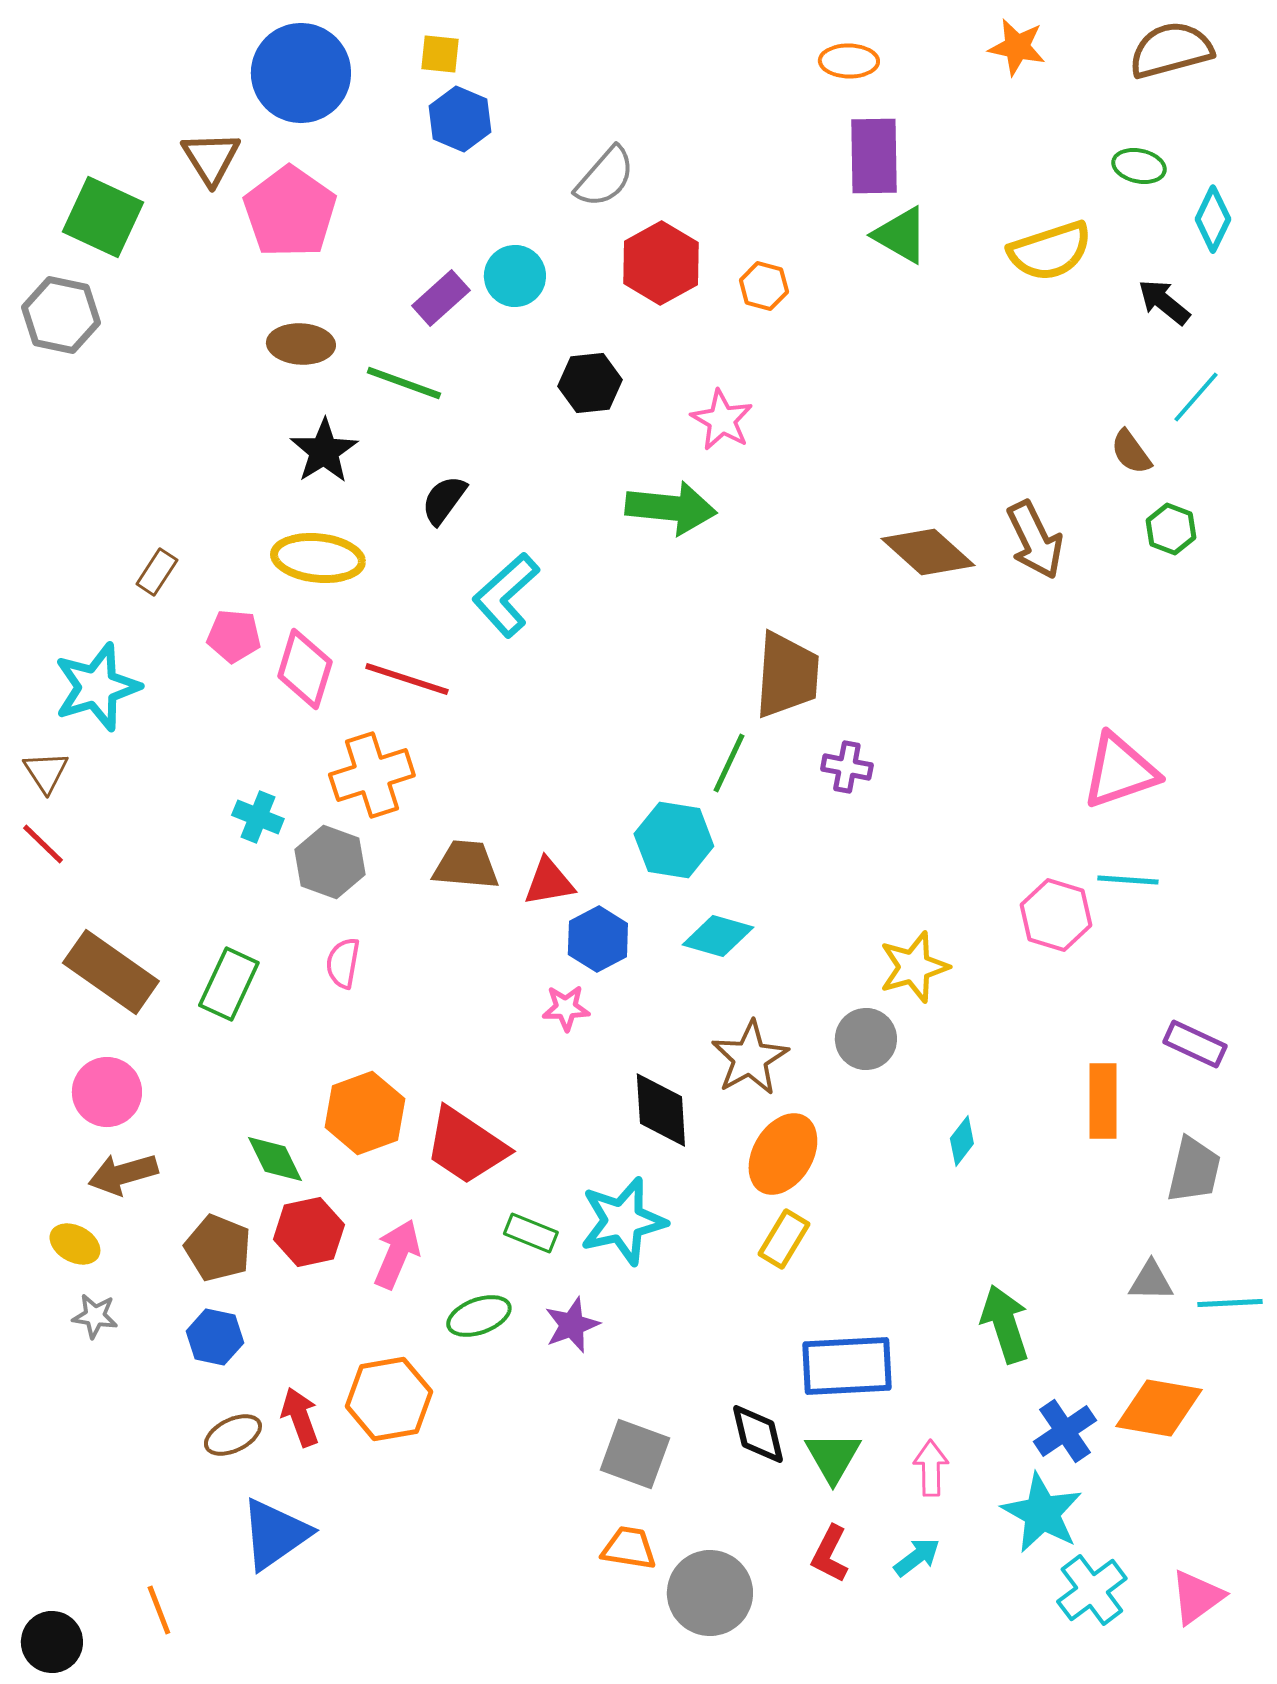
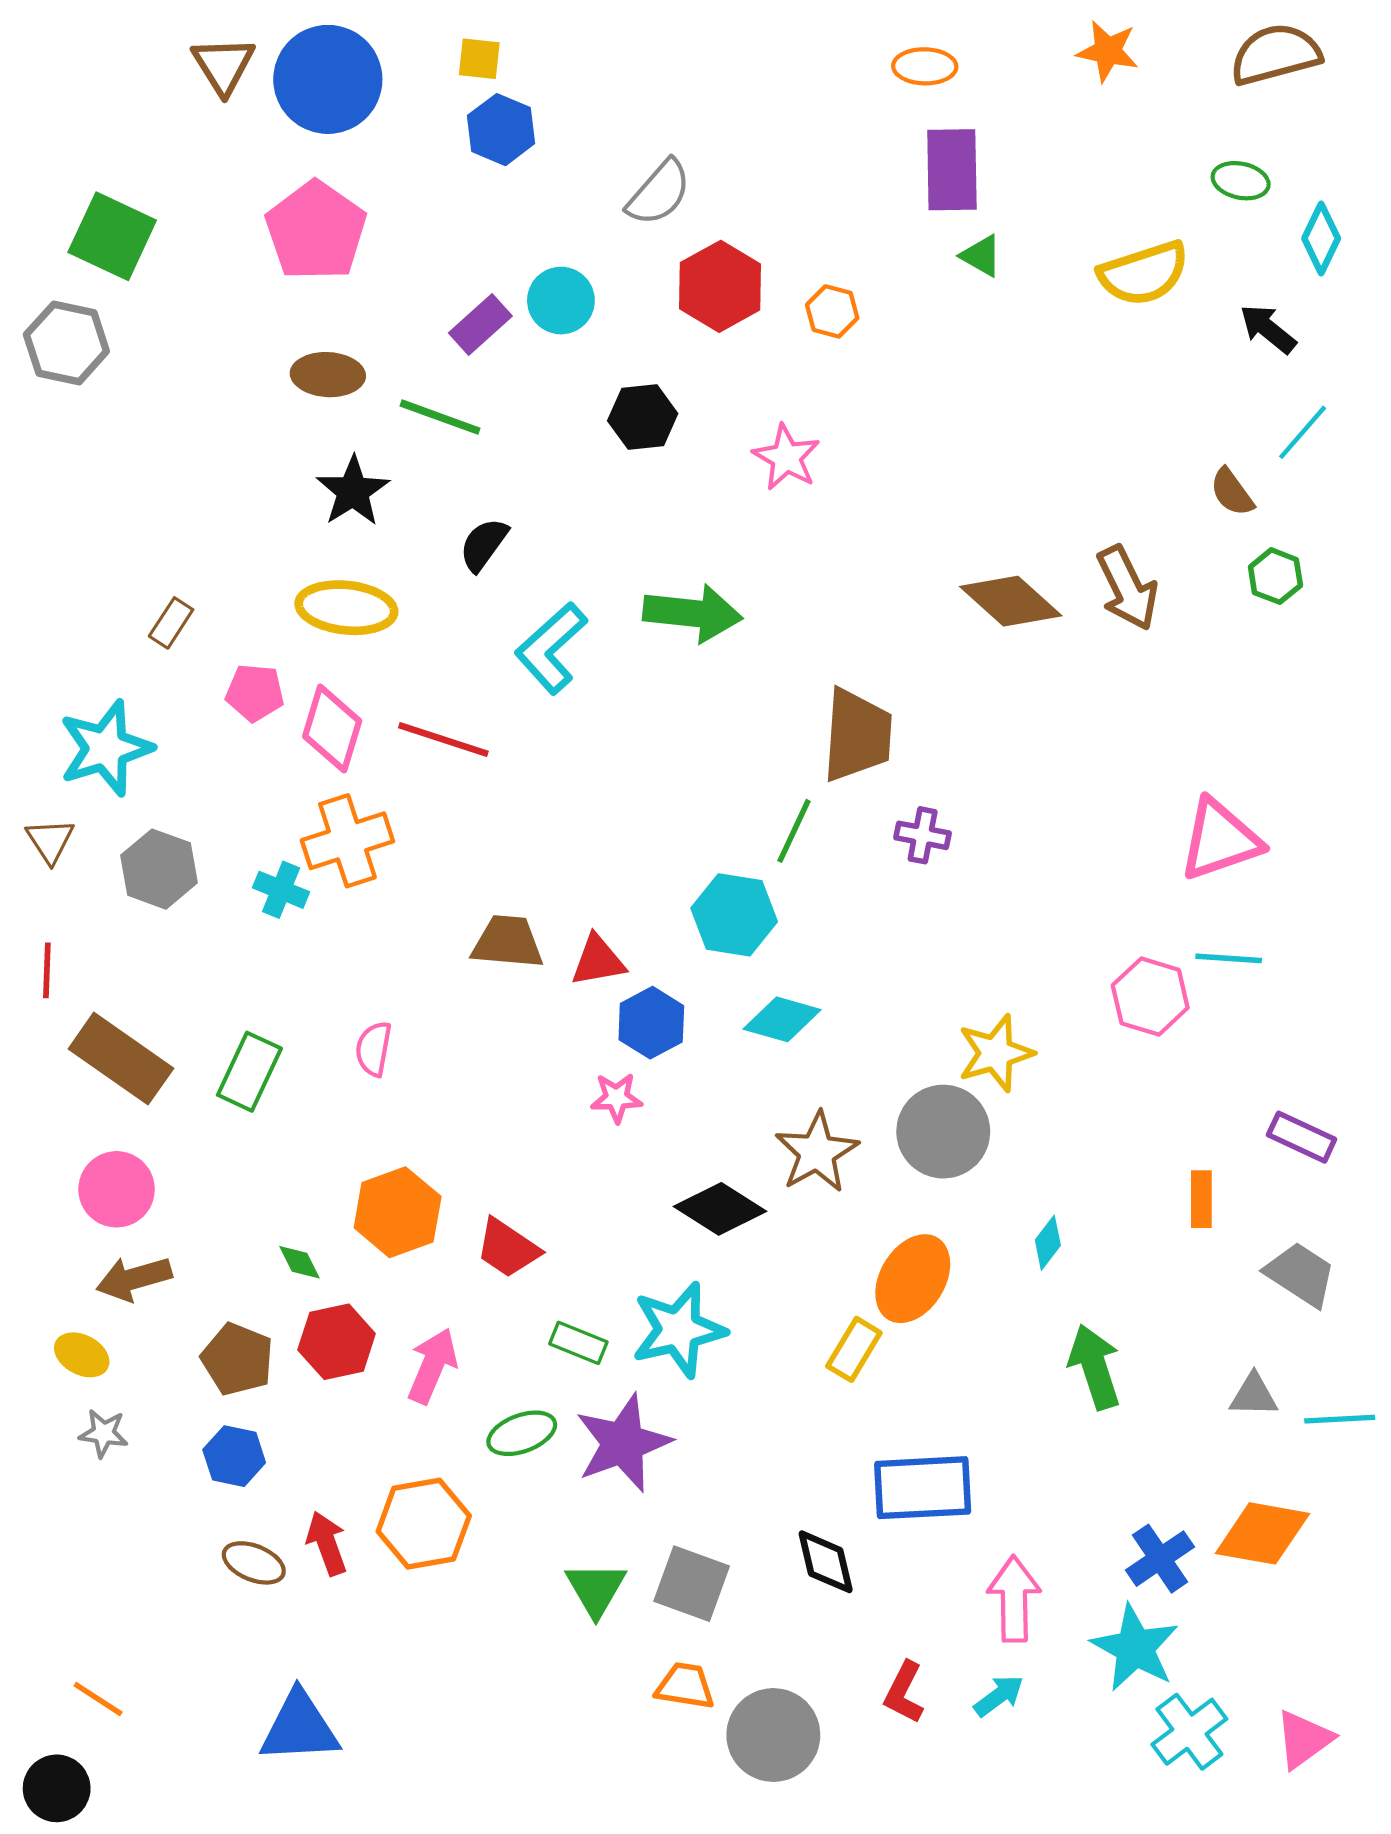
brown triangle: (211, 158) -> (223, 65), moved
green triangle: (901, 235) -> (981, 256), size x0.7
green arrow: (671, 508) -> (693, 613), moved
orange cross: (372, 775) -> (347, 841), moved
red line: (43, 844) -> (47, 970), moved, turned 48
gray hexagon: (330, 862) -> (159, 869), moved
gray circle: (866, 1039) -> (943, 1132), size x1.4
orange rectangle: (1103, 1101) -> (1201, 1199), size x0.7
black diamond: (661, 1110) -> (720, 1209), turned -54
red trapezoid: (466, 1146) -> (508, 1248), size x0.7
orange ellipse: (783, 1154) -> (913, 1279), moved
green diamond: (275, 1159) -> (300, 1262), size x0.7
gray trapezoid: (1194, 1170) -> (1301, 1274), turned -70
green arrow: (1005, 1324) -> (1095, 1367), moved
purple star: (572, 1325) -> (623, 1443), size x1.6
brown ellipse: (233, 1435) -> (254, 1563), turned 48
green triangle: (833, 1457) -> (596, 1589), moved
pink arrow: (931, 1468) -> (1014, 1599), size x1.4
blue triangle: (275, 1534) -> (300, 1727), moved, turned 32
orange line: (159, 1610) -> (98, 1699), moved, turned -36

